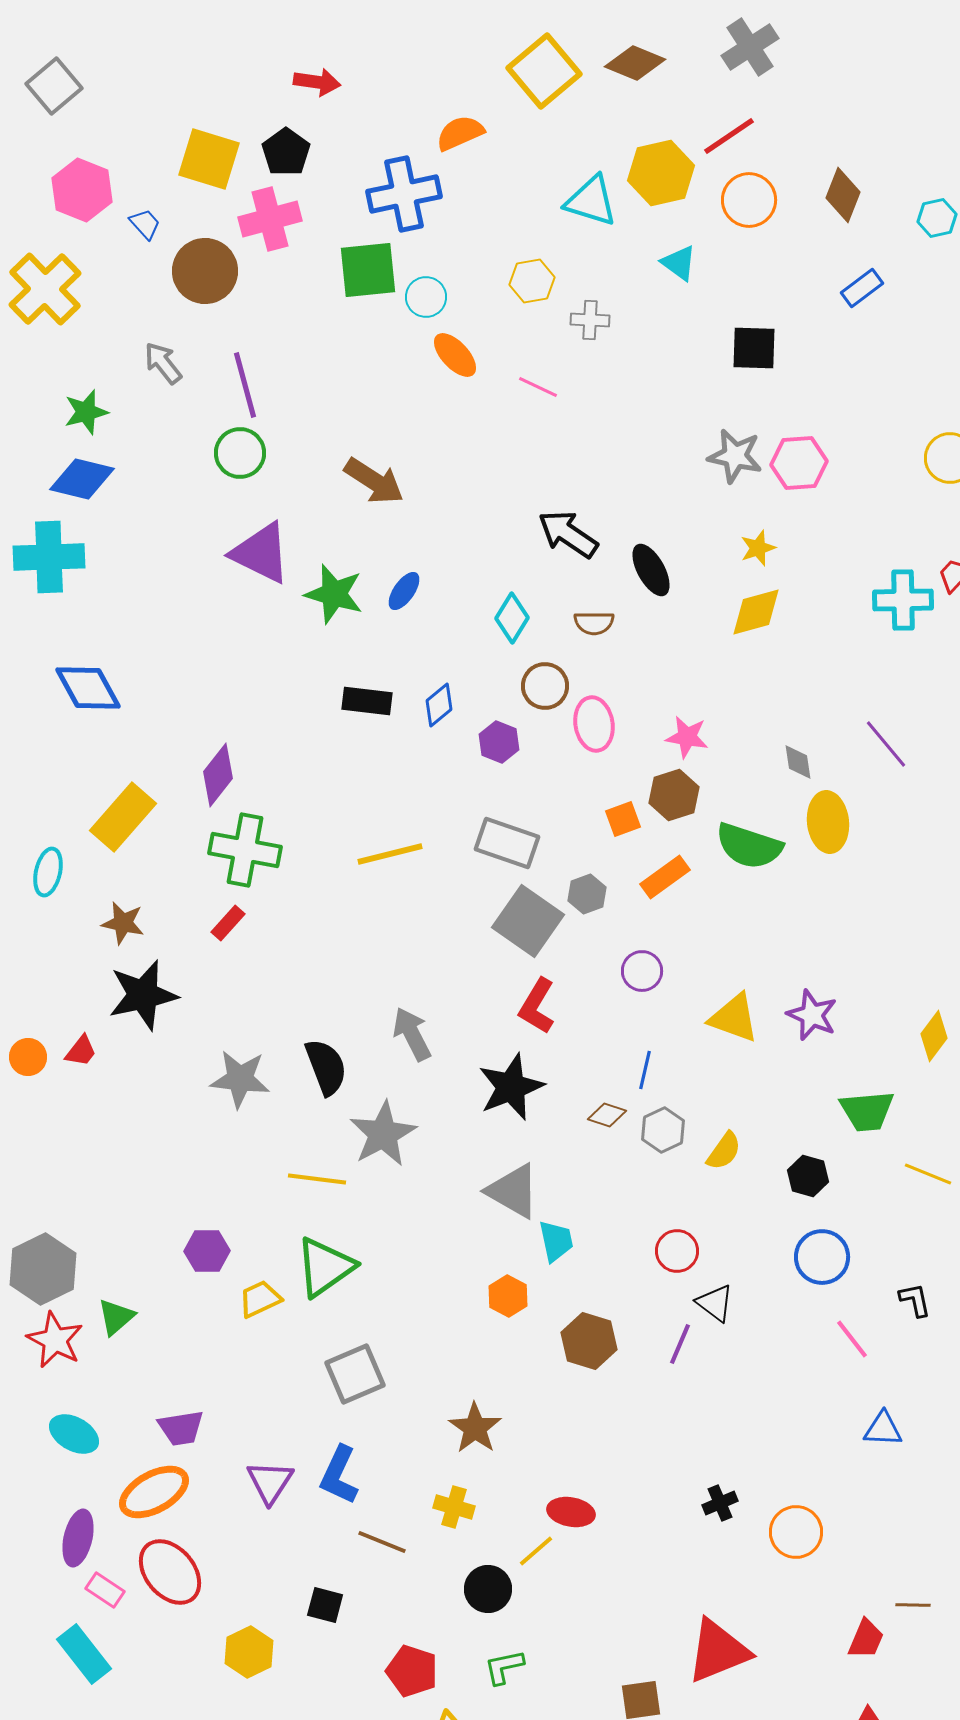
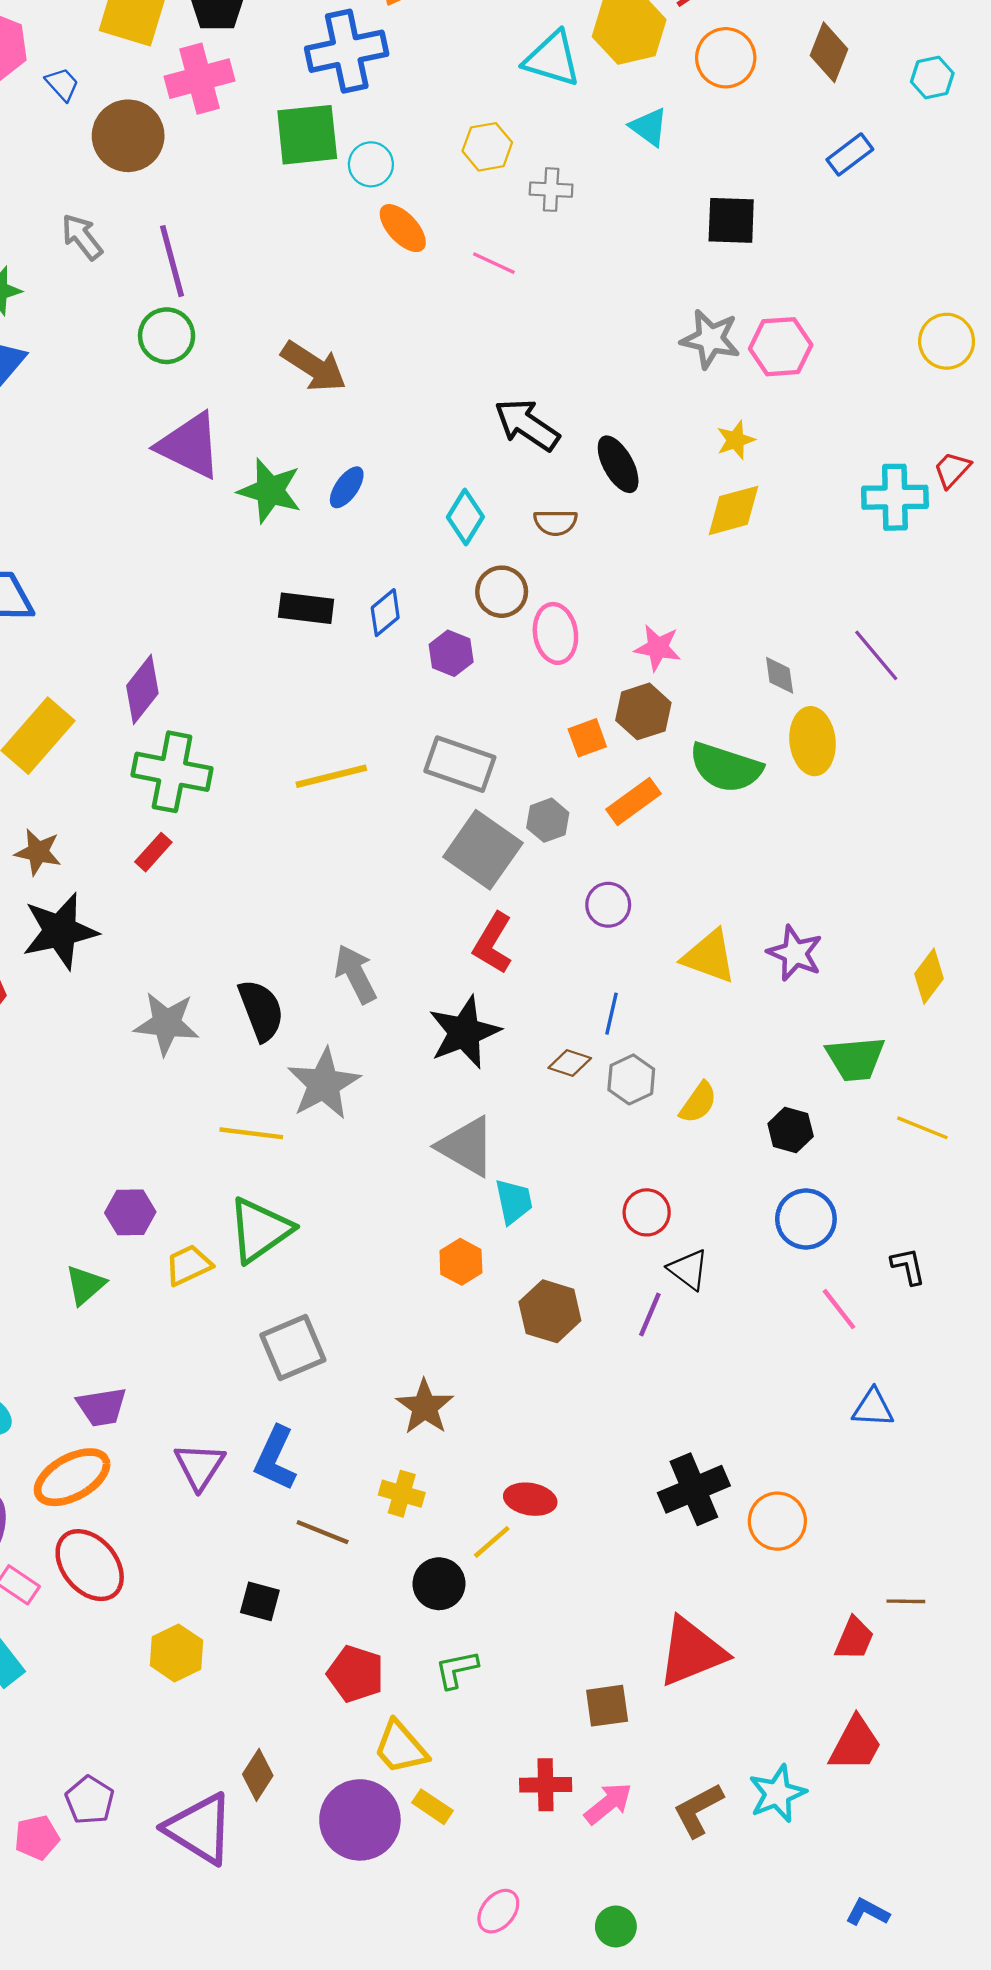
green triangle: (116, 1317) -> (85, 1285), moved
black cross: (720, 1503) -> (694, 1489), size x1.8

